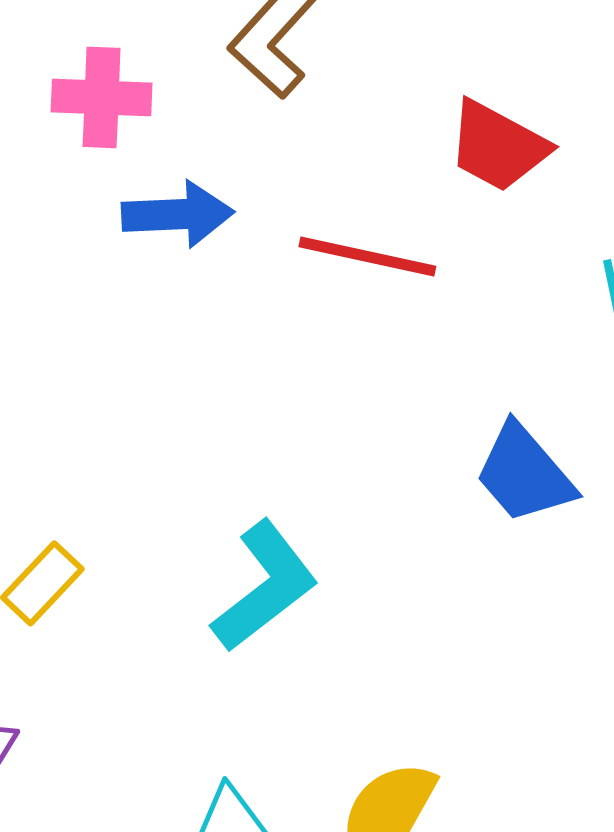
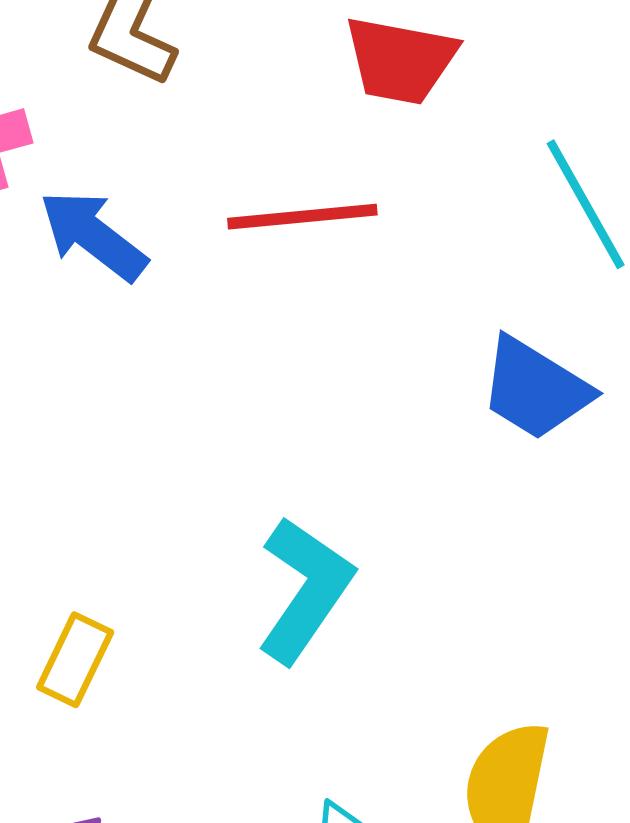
blue arrow: (178, 214) -> (93, 235), turned -122

